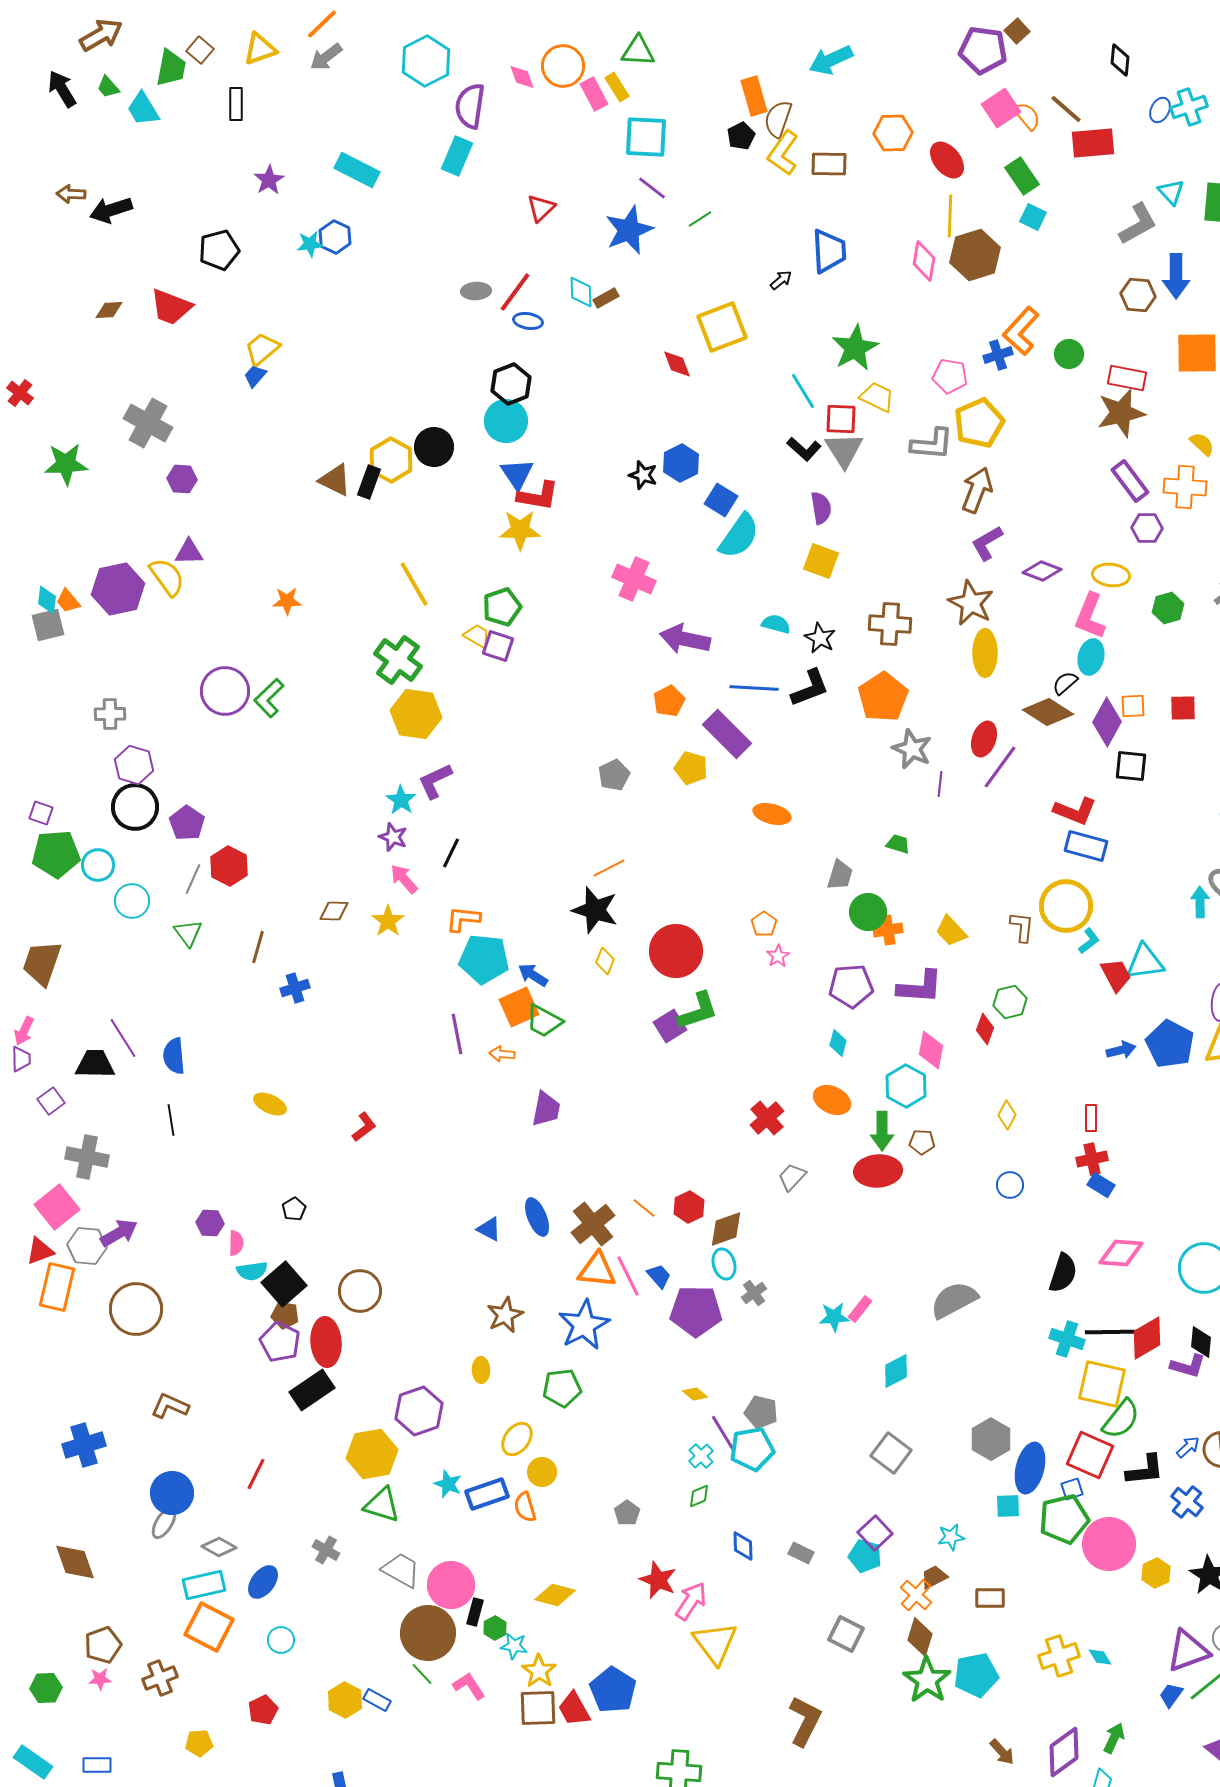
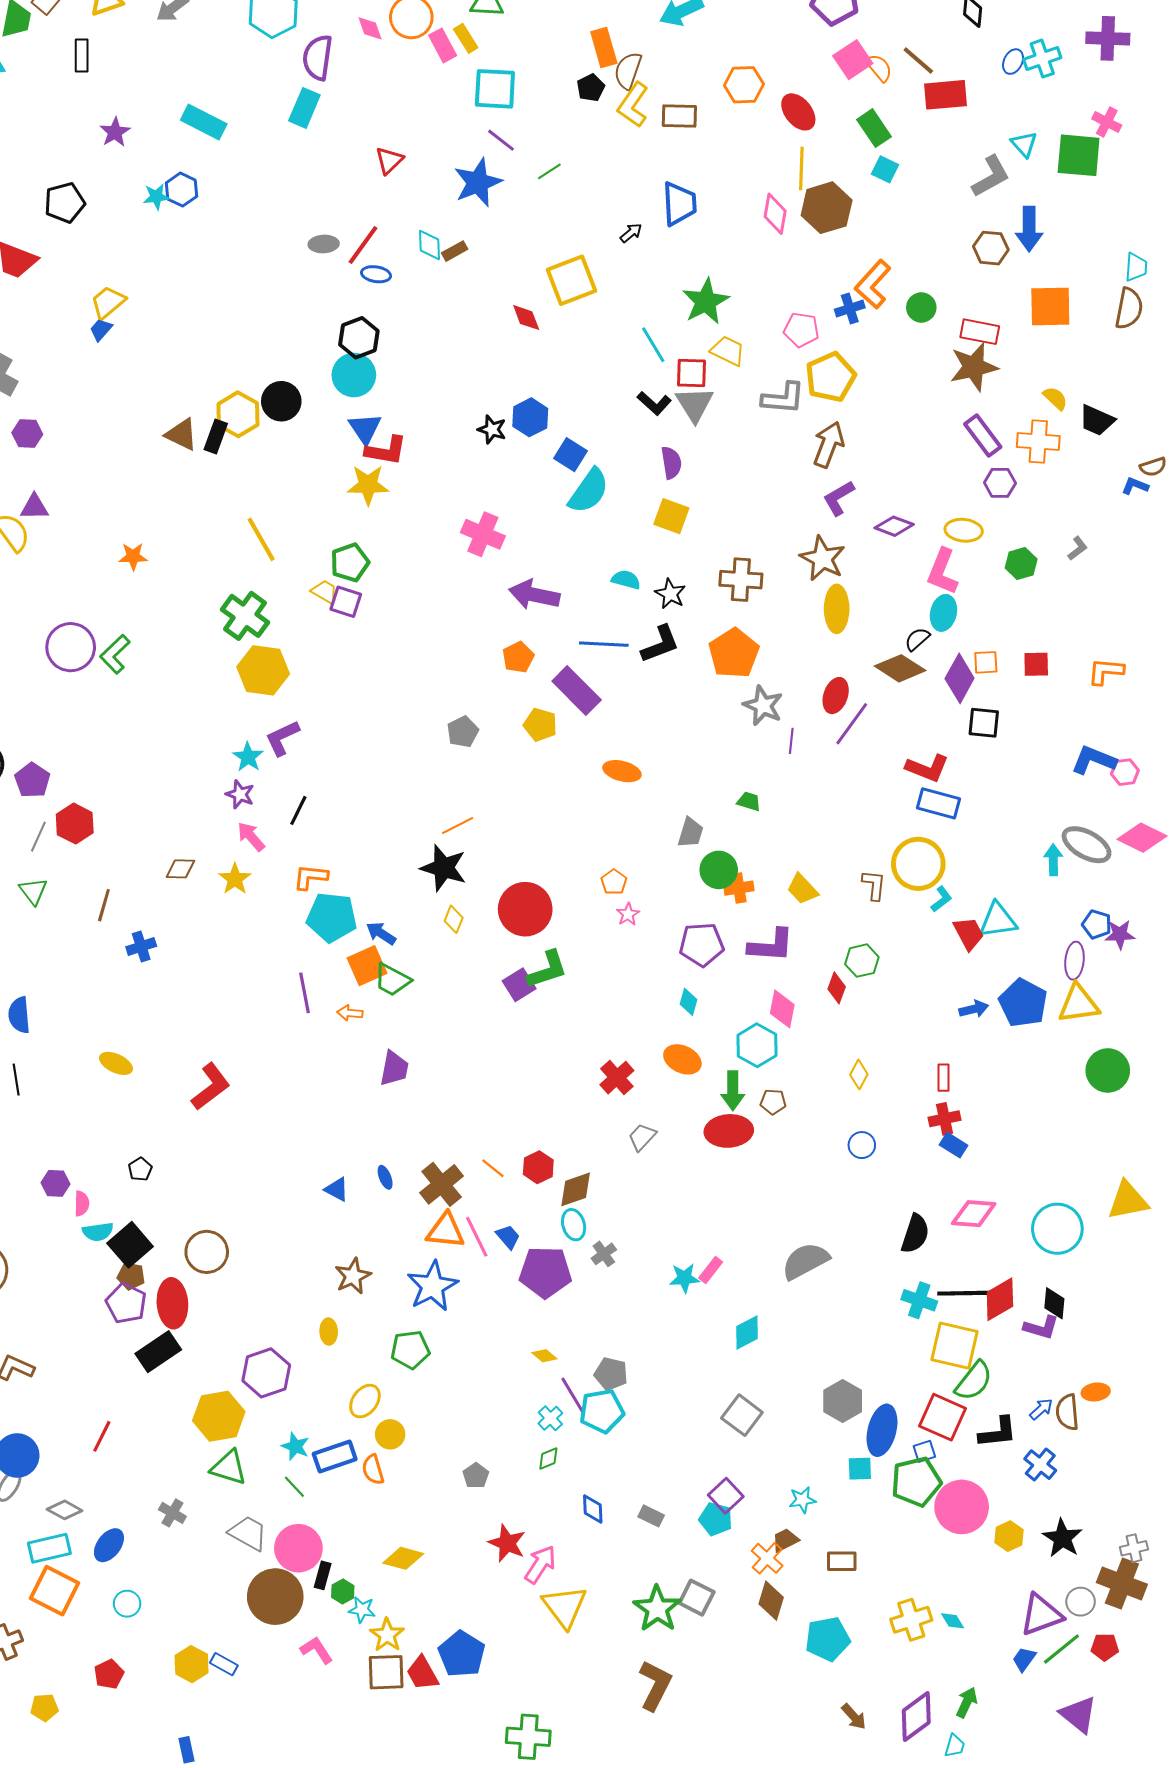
red L-shape: (364, 1127) -> (211, 1087), size x1.6
blue ellipse: (537, 1217) -> (385, 1177), size x0.6
green line: (422, 1674) -> (294, 1487), moved
green star: (927, 1680) -> (657, 1609), moved

